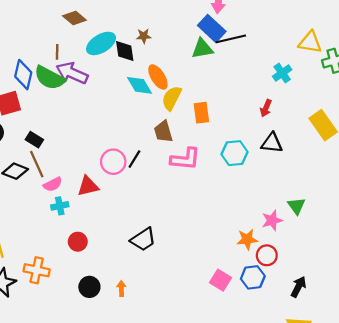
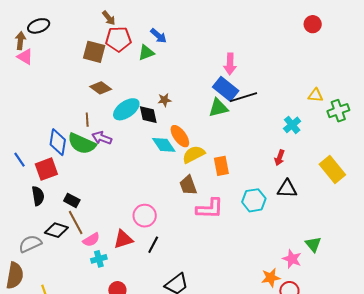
yellow triangle: (310, 42) -> (316, 95), size x0.7
purple arrow: (72, 73) -> (102, 138), size x0.7
yellow semicircle: (172, 98) -> (194, 154), turned 40
black line: (134, 159) -> (153, 245), moved
pink star: (272, 220) -> (292, 259), turned -30

